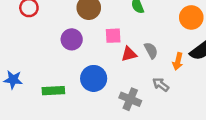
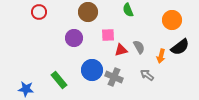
blue star: (13, 80) -> (26, 89), moved
green rectangle: (53, 91) -> (59, 80), turned 54
gray cross: (130, 99) -> (114, 77), moved

